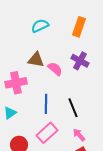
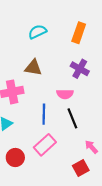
pink semicircle: (55, 69) -> (65, 94), moved, turned 140
pink arrow: (79, 135) -> (91, 147), moved

